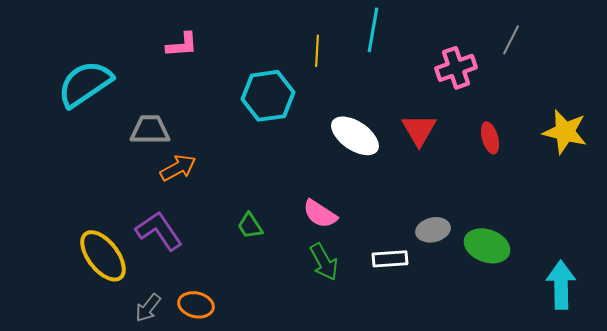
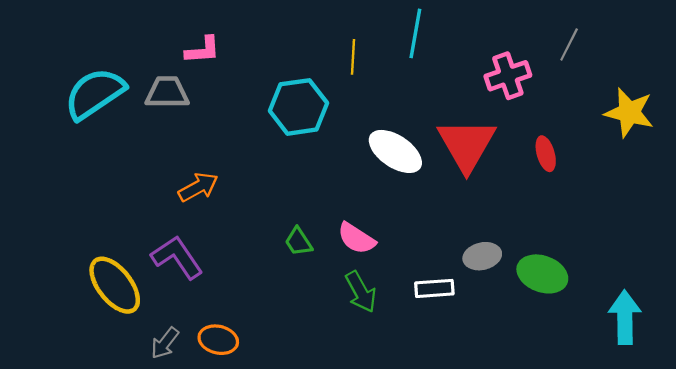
gray trapezoid: (150, 130) -> (167, 92), moved
red triangle: (419, 130) -> (467, 145), size x1.5
yellow star: (565, 132) -> (629, 112), moved
green trapezoid: (250, 226) -> (298, 242), moved

